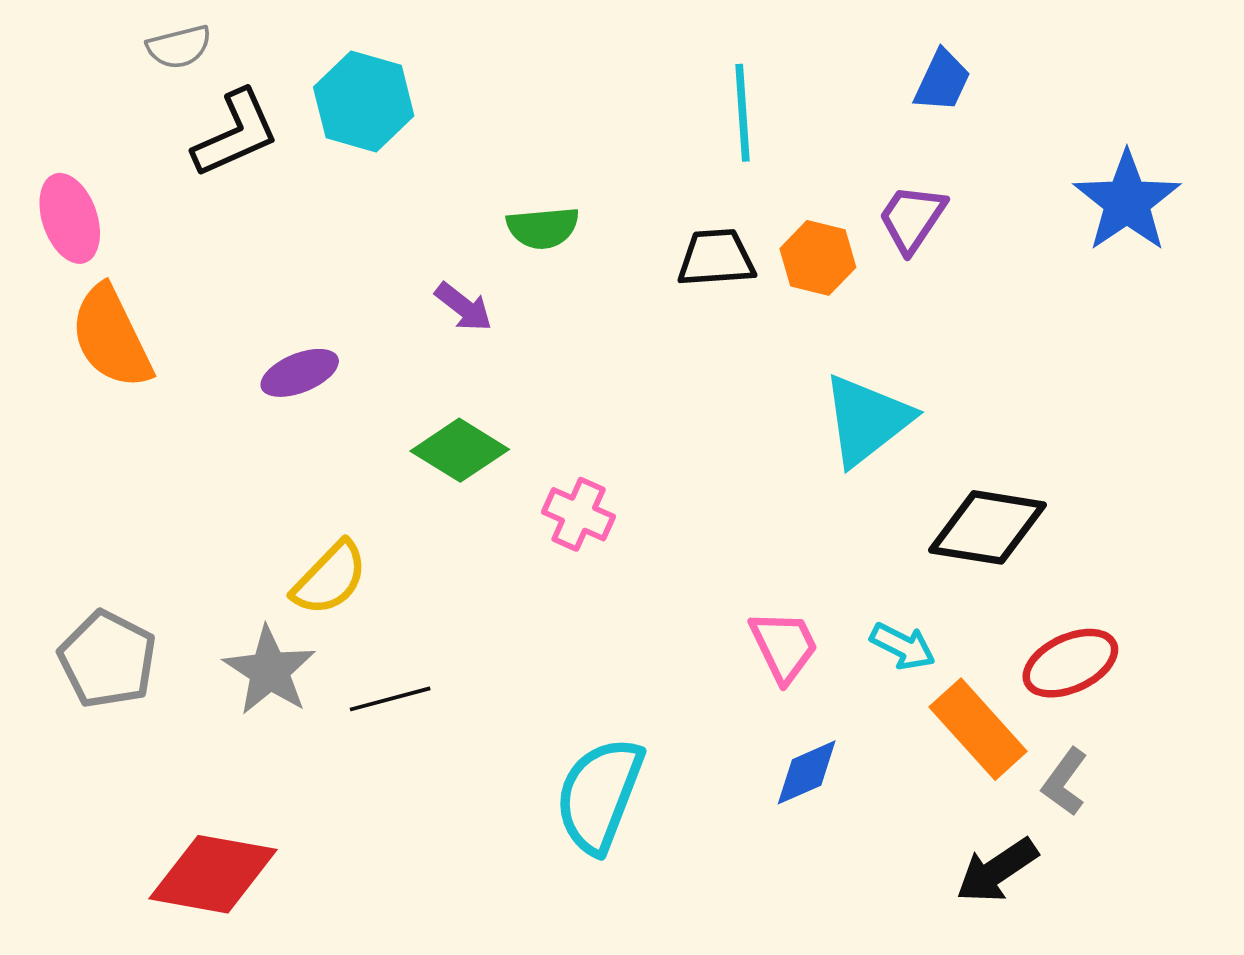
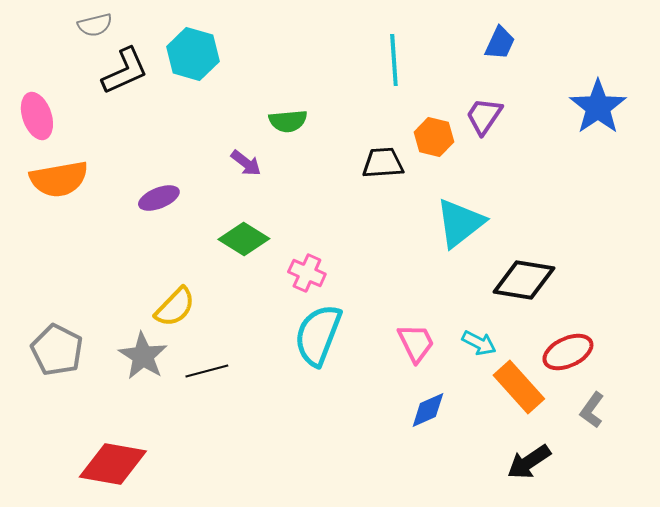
black trapezoid: (716, 258) -> (383, 163), moved
orange semicircle: (111, 337) -> (59, 179), turned -74
gray L-shape: (1065, 782) -> (592, 410), moved
cyan semicircle: (599, 795) -> (318, 335), moved

